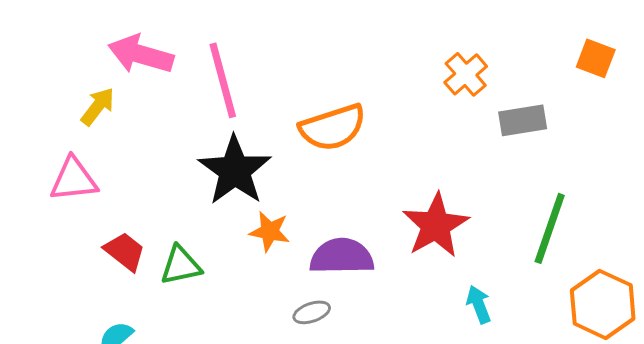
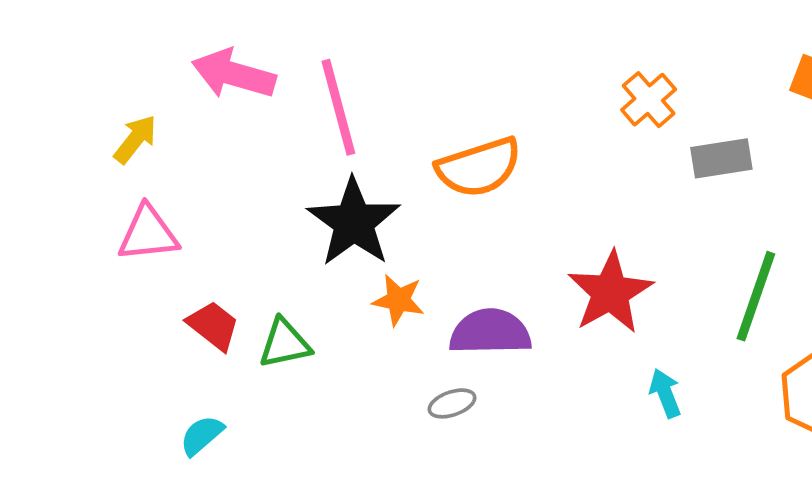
yellow arrow: (98, 106) -> (135, 139), moved

